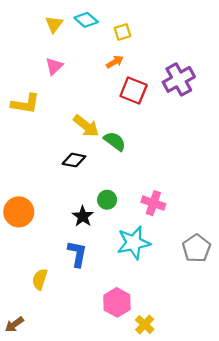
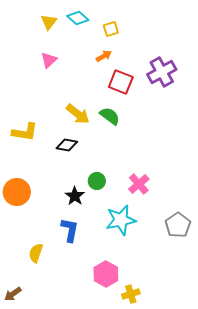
yellow L-shape: (25, 104) -> (25, 132), moved
green semicircle: (115, 141) -> (110, 116), moved
pink cross: (153, 203) -> (139, 184), turned 30
yellow cross: (145, 324) -> (131, 294), turned 30

